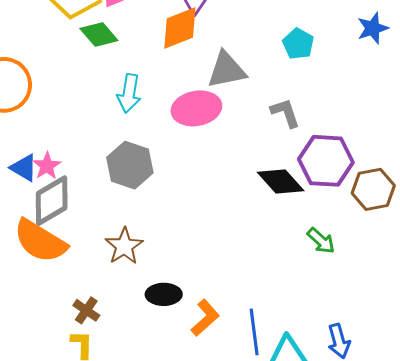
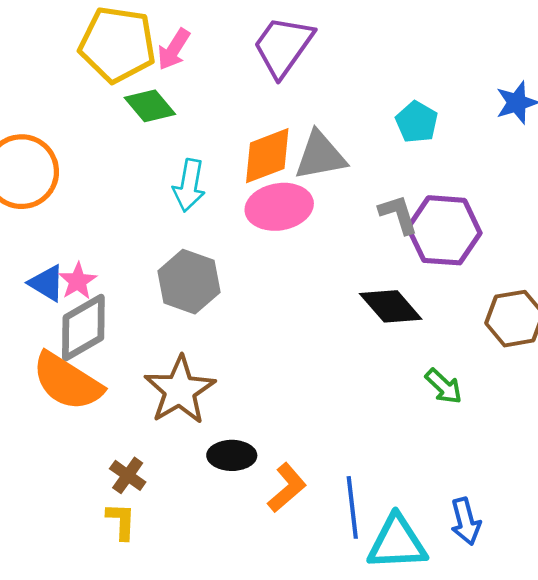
orange diamond: (180, 28) -> (267, 156), moved
purple hexagon: (326, 161) -> (444, 230), moved
brown star: (124, 246) -> (180, 390), size x1.4

